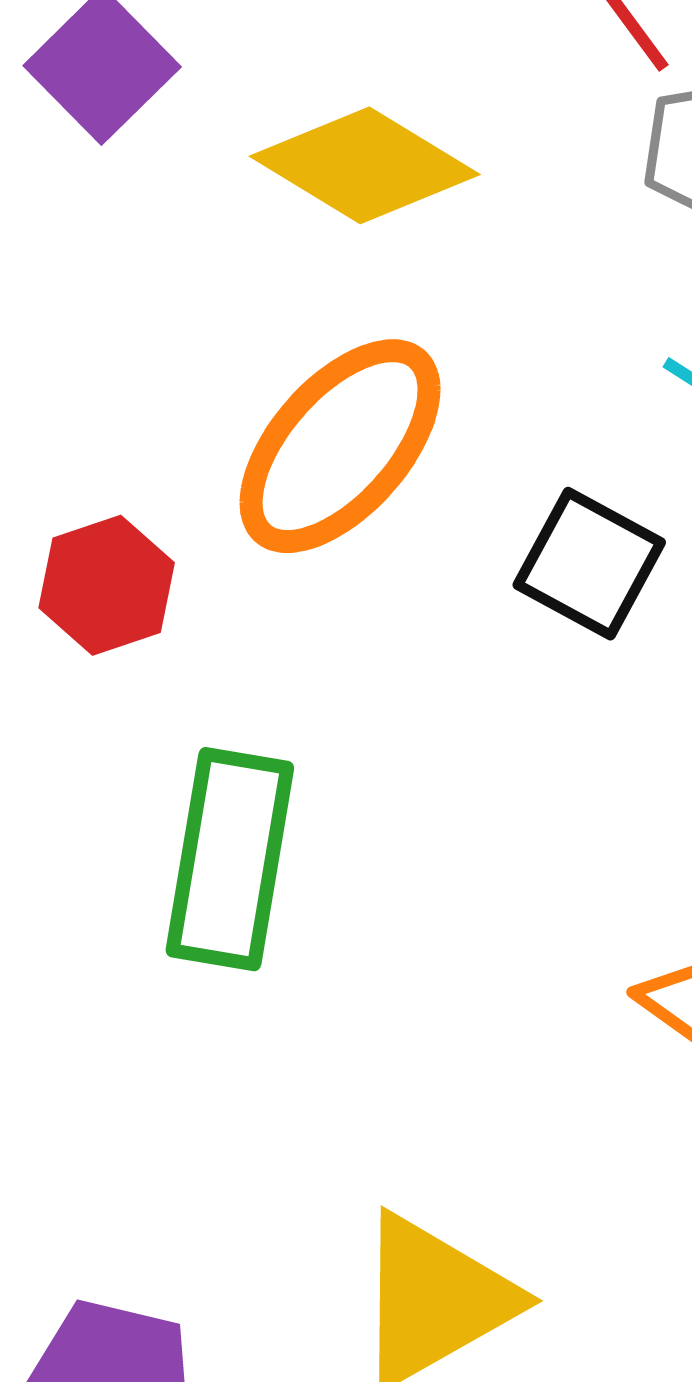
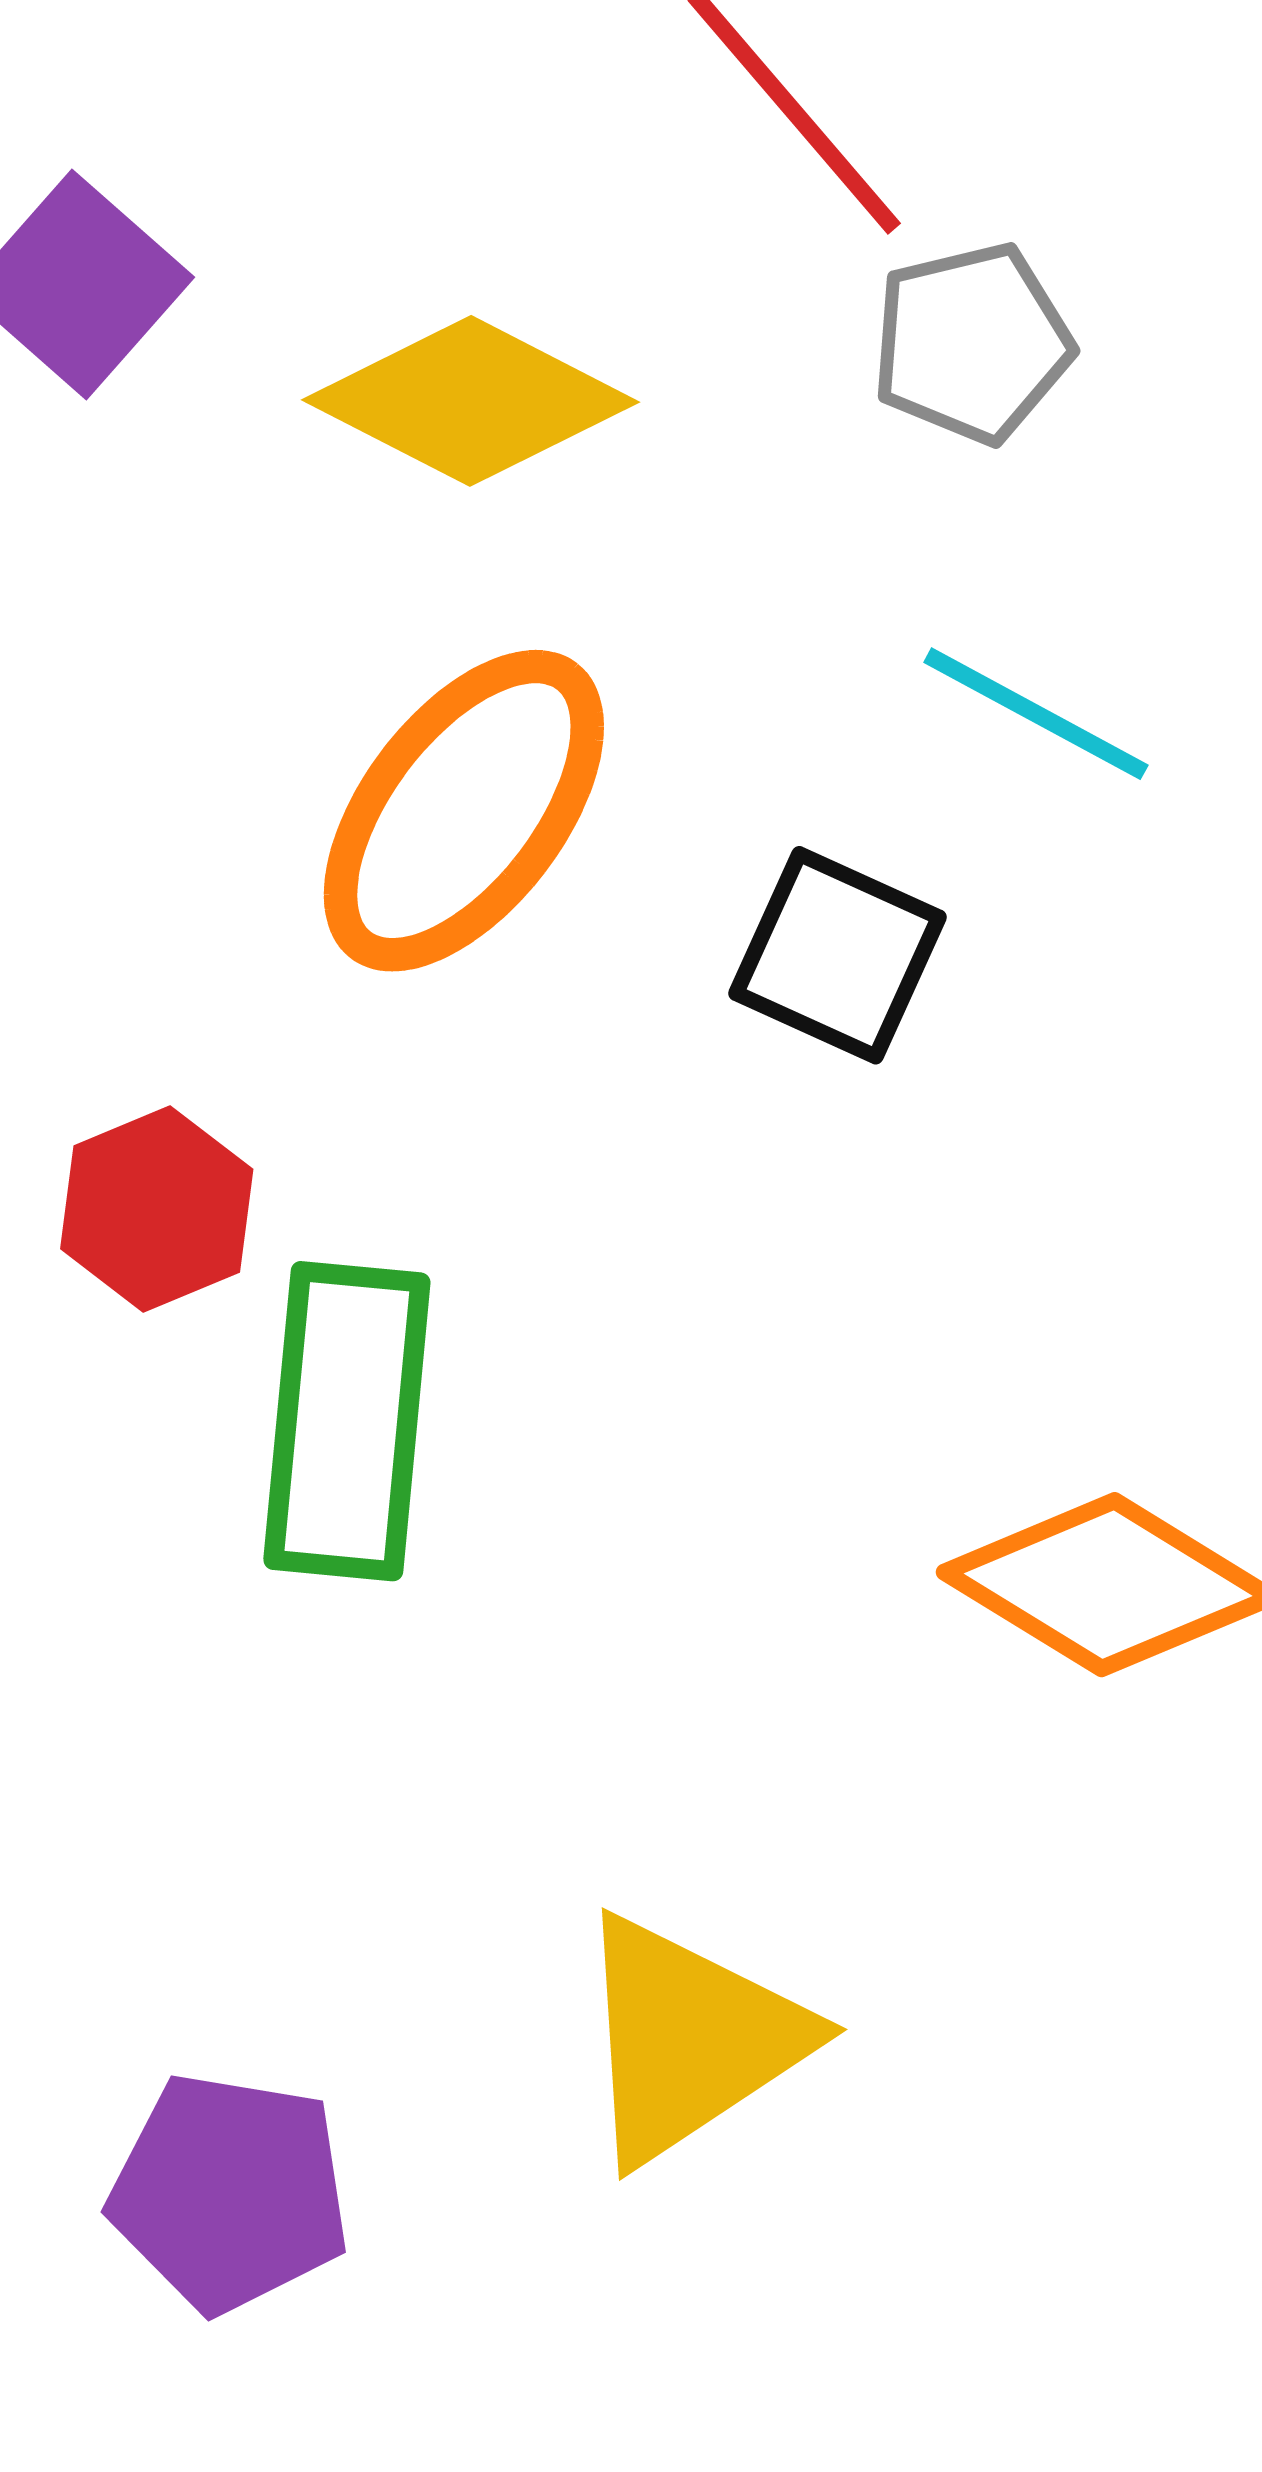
red hexagon: (107, 585) -> (157, 1209), moved

